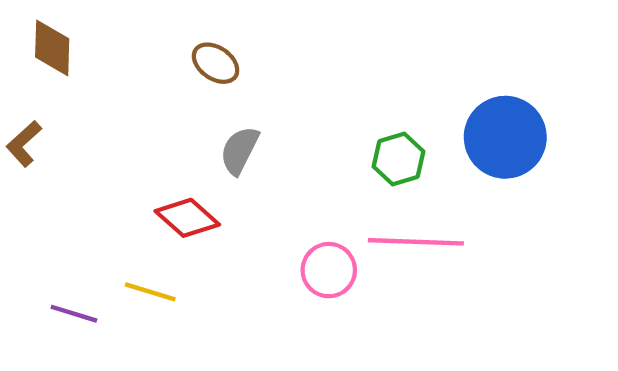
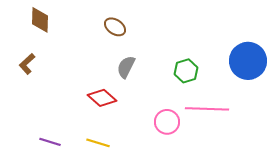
green hexagon: (399, 159) -> (186, 71), moved
yellow line: (150, 292) -> (98, 143), moved

